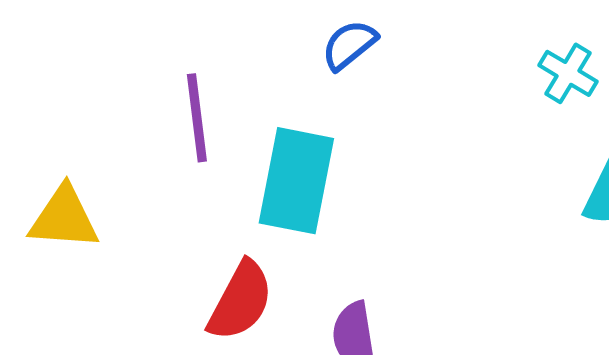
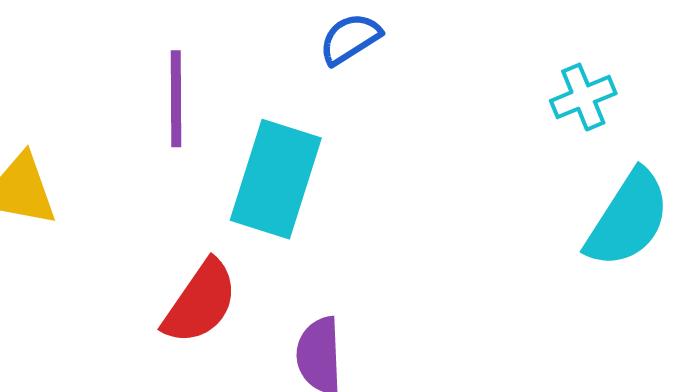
cyan cross: (568, 73) -> (583, 97), turned 30

